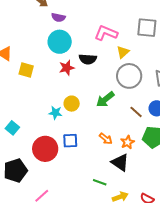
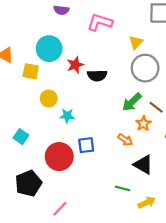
pink L-shape: (106, 33) -> (100, 22), moved
cyan circle: (60, 42) -> (49, 49), moved
black semicircle: (88, 59) -> (97, 76), moved
green arrow: (105, 99) -> (132, 102), moved
yellow circle: (72, 104) -> (49, 99), moved
orange star: (127, 142) -> (143, 124), moved

